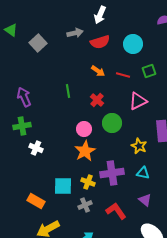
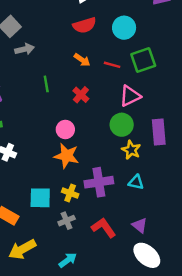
gray arrow: (75, 33) -> (25, 49), moved
green square: (149, 71) -> (143, 60), size x1.5
green circle: (112, 123) -> (122, 125), moved
orange star: (85, 151) -> (67, 156), turned -30
purple triangle: (145, 200) -> (140, 225), moved

